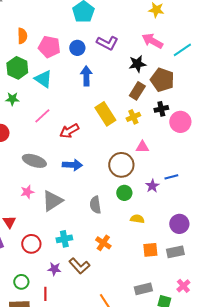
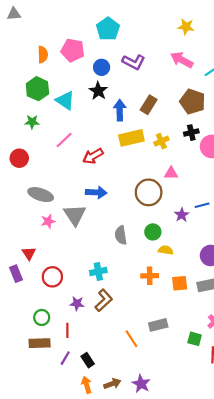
pink pentagon: (49, 47) -> (73, 50), moved
black star: (137, 64) -> (98, 91), moved, turned -30
blue arrow: (86, 76) -> (120, 110), moved
brown rectangle: (137, 91) -> (149, 105), moved
yellow rectangle: (105, 114) -> (131, 138), turned -70
gray ellipse: (34, 161) -> (41, 195), moved
green circle: (124, 193) -> (153, 232), moved
gray triangle: (52, 201) -> (75, 215), moved, turned -30
cyan cross: (64, 239) -> (98, 272), moved
orange cross: (103, 243) -> (150, 276), moved, turned -35
brown L-shape: (79, 266) -> (104, 300), turned -90
gray rectangle: (143, 289) -> (158, 325), moved

